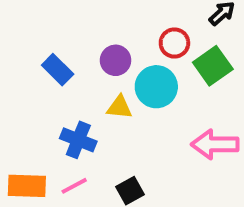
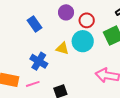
red circle: (174, 43) -> (87, 20), moved
purple circle: (116, 60) -> (66, 12), moved

